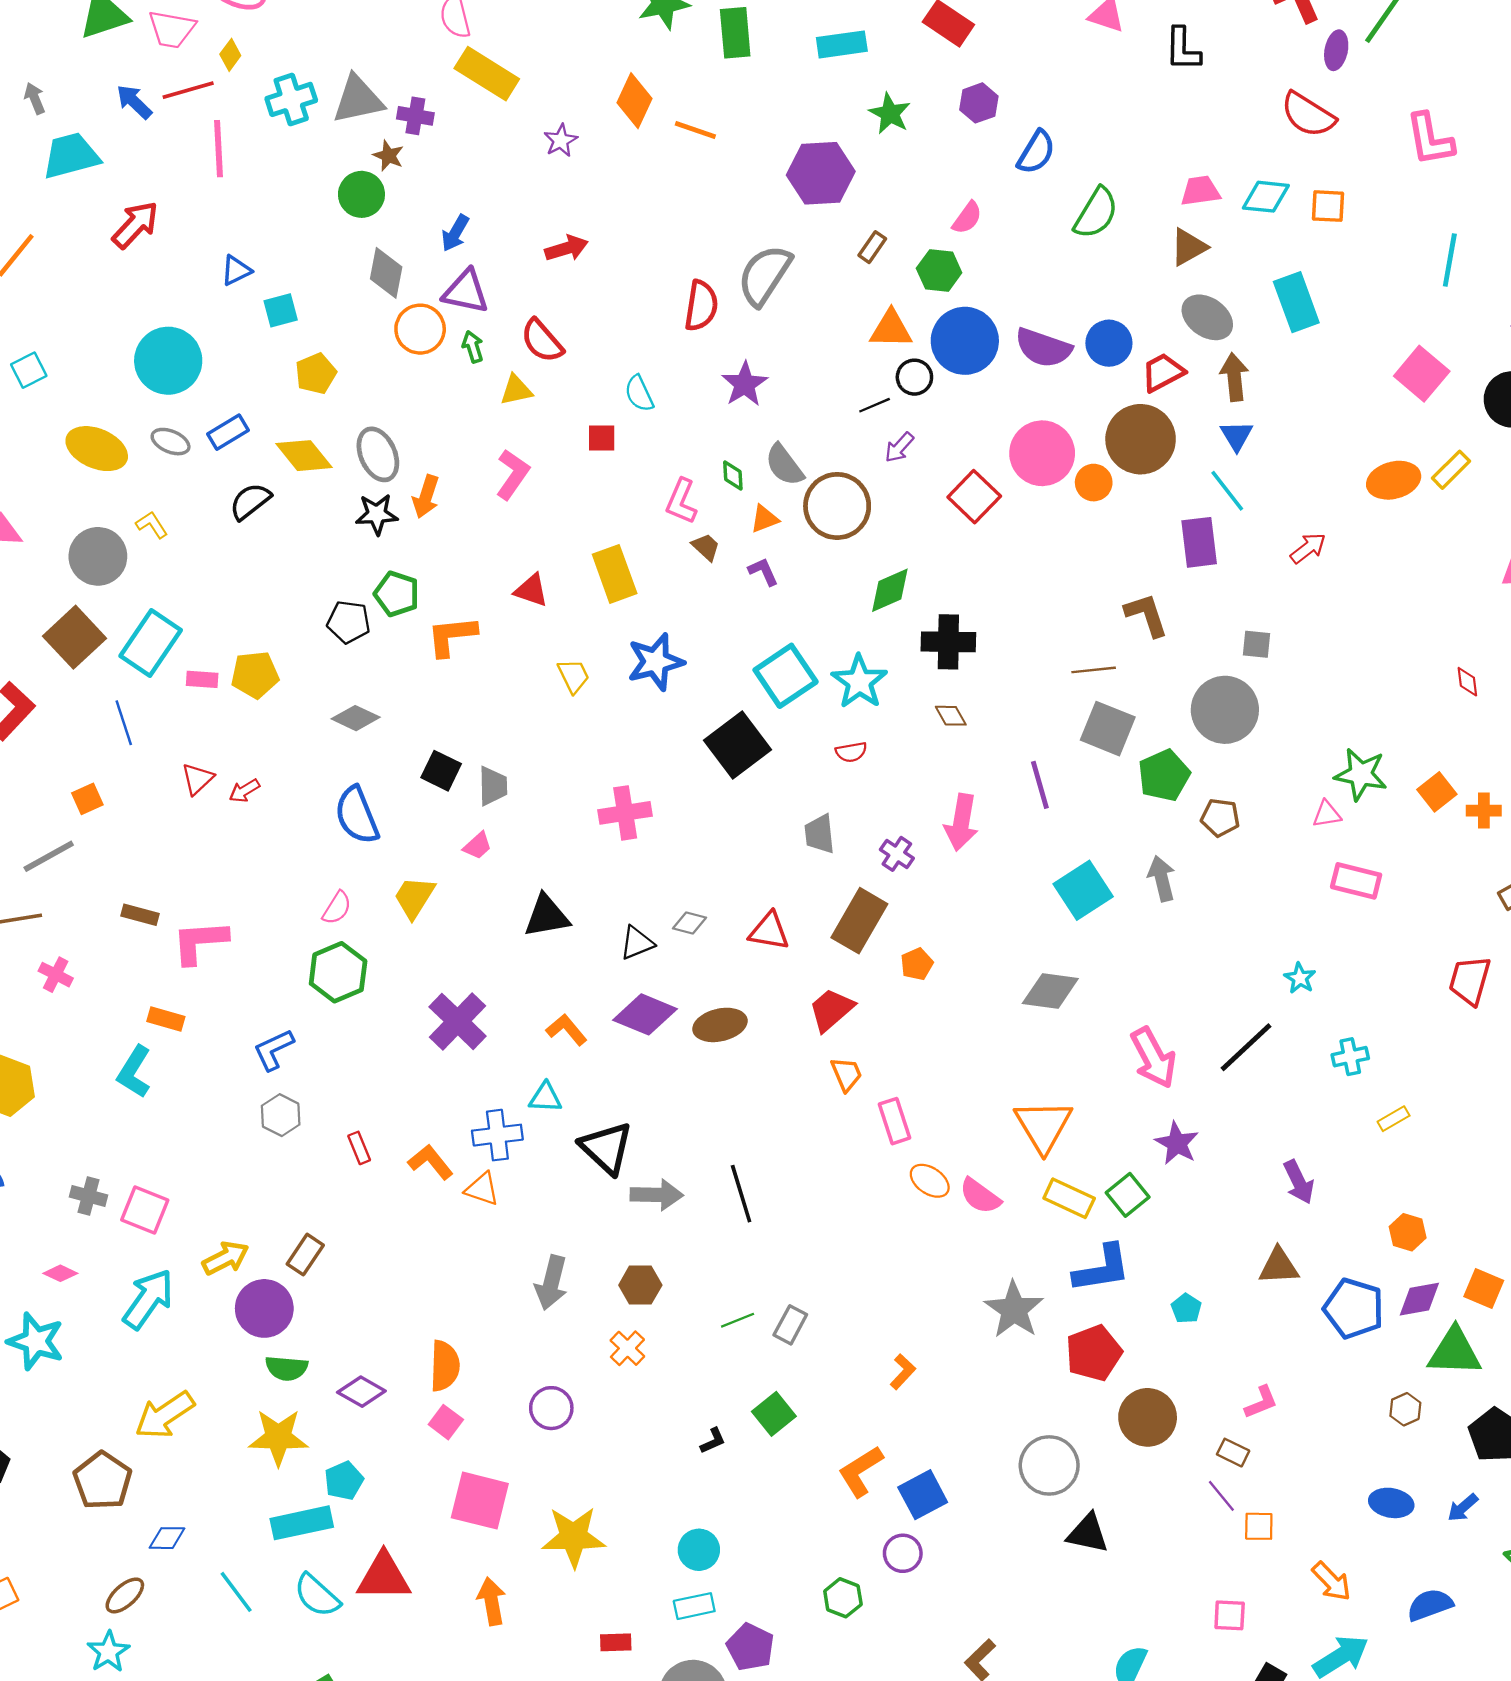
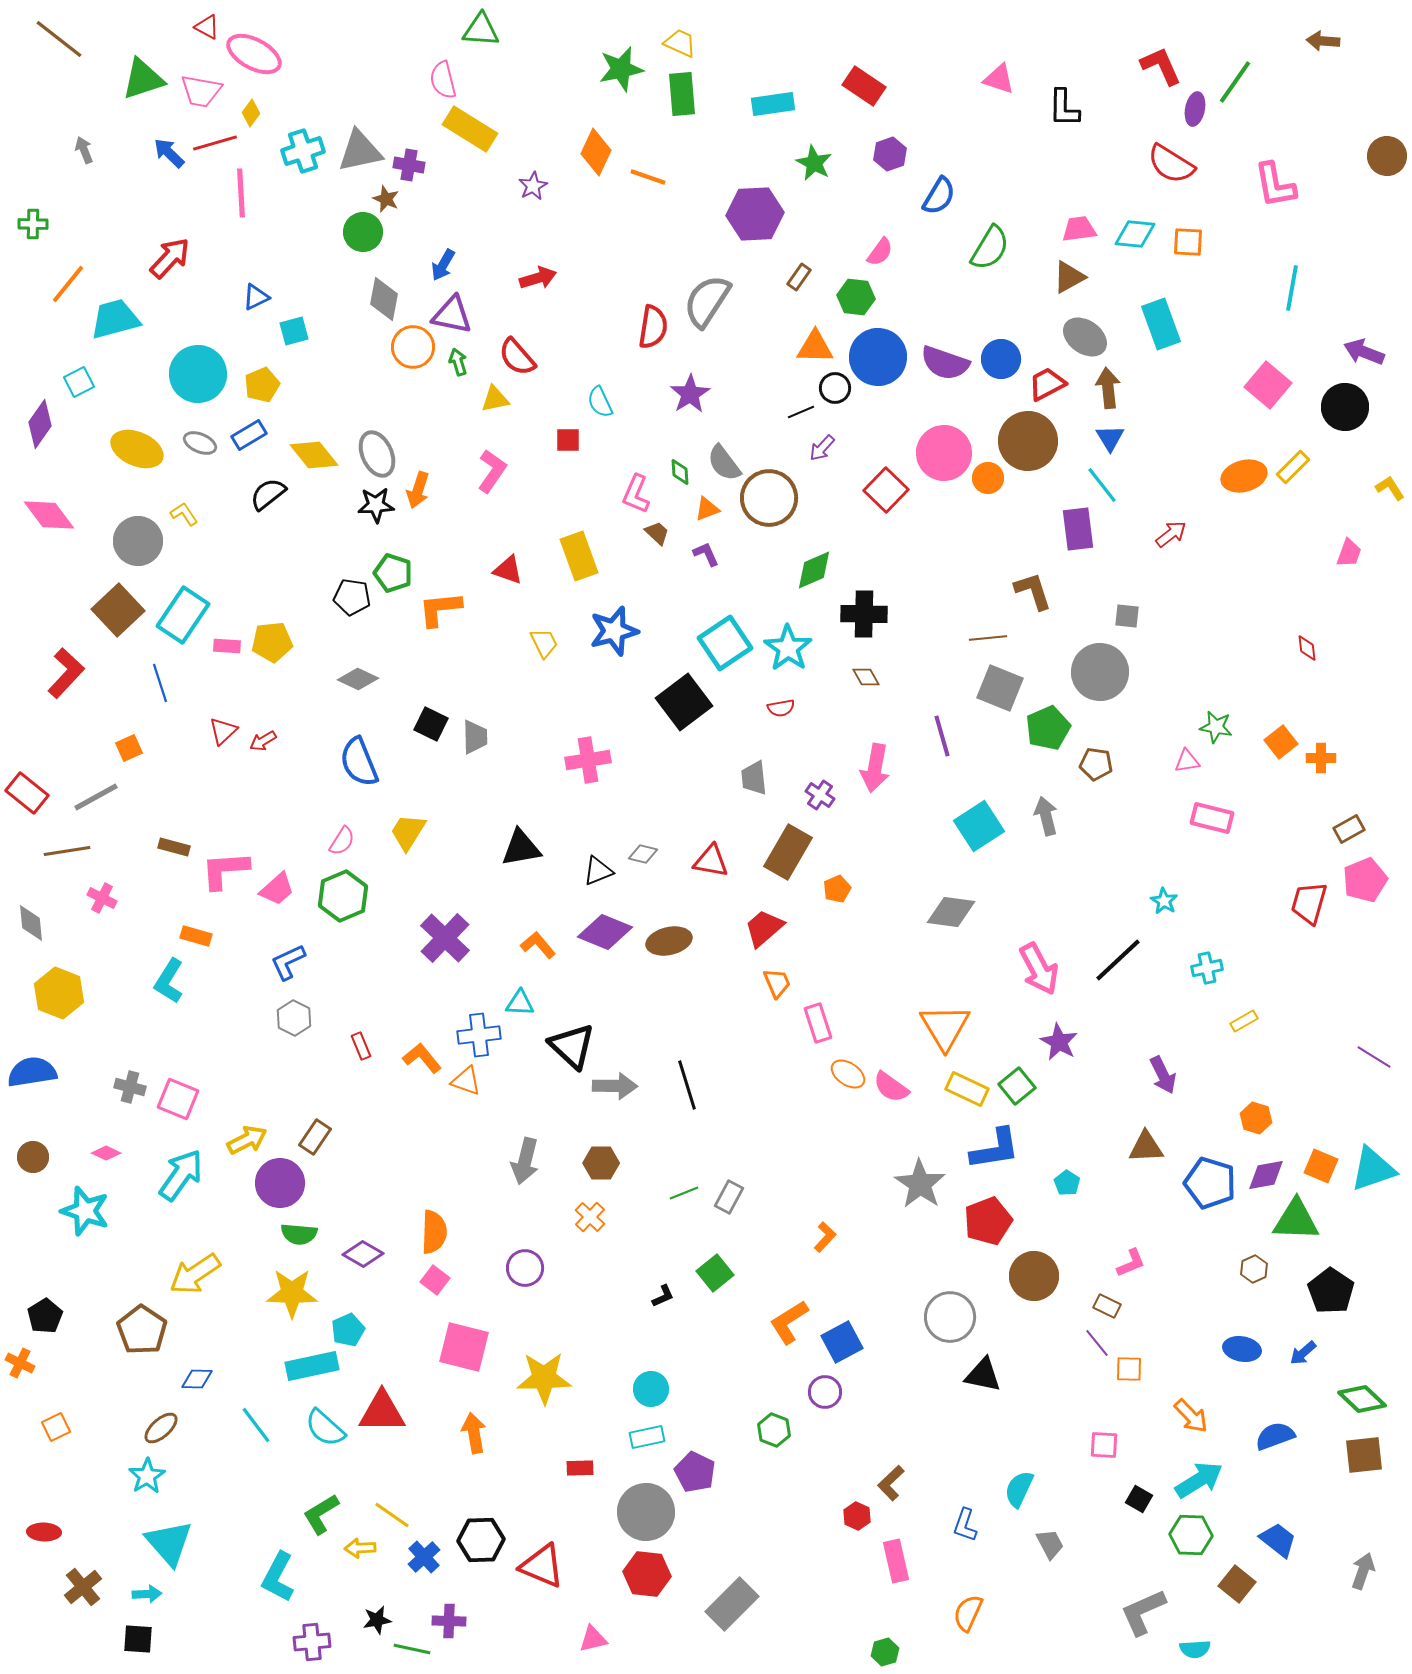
cyan trapezoid: (71, 156) -> (115, 319), moved
yellow pentagon: (316, 374) -> (262, 385), moved
green star: (1361, 774) -> (1216, 727), size x0.7
pink trapezoid: (477, 846) -> (277, 889), moved, size x1.4

